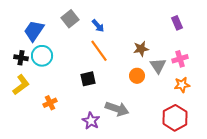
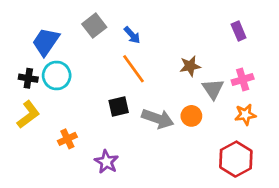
orange circle: (137, 76) -> (191, 116), moved
gray arrow: (117, 109) -> (158, 119), moved
purple star: (91, 121) -> (106, 162), moved

